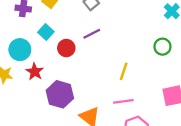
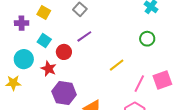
yellow line: (124, 71) -> (117, 65), turned 42
red star: (35, 72) -> (49, 69), moved
pink line: (123, 101) -> (139, 84), moved, turned -48

